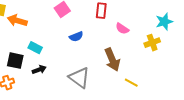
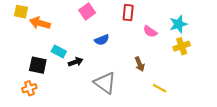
cyan star: (164, 22) -> (178, 24), moved
brown arrow: (112, 60) -> (140, 64), size x0.6
black arrow: (39, 70) -> (76, 62), moved

